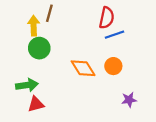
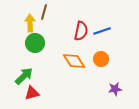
red semicircle: (107, 18) -> (81, 31), moved
green arrow: (27, 85) -> (24, 76), turned -36

